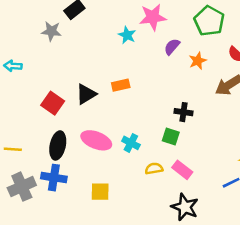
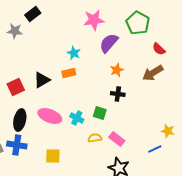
cyan star: (127, 35) -> (74, 53), moved
purple semicircle: (172, 47) -> (109, 43), size x1.5
orange star: (198, 61) -> (117, 70), moved
red square: (53, 103) -> (16, 87), turned 30
green square: (171, 136) -> (100, 113), moved

